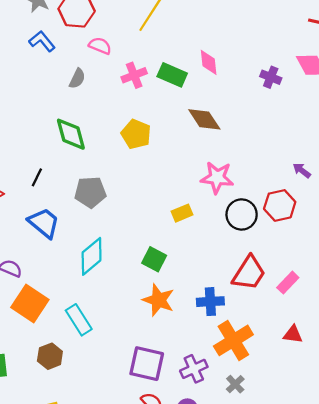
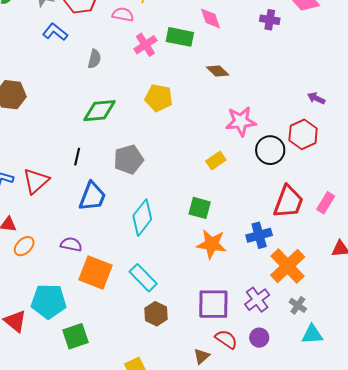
pink semicircle: (100, 46) -> (123, 14), moved
brown diamond: (204, 119) -> (218, 71), size x0.7
green diamond: (71, 134) -> (100, 111), turned -68
blue trapezoid: (44, 223) -> (92, 196), turned 84
brown hexagon: (50, 356) -> (156, 314), moved

